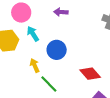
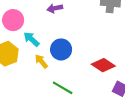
yellow arrow: (35, 65) -> (41, 61), moved

